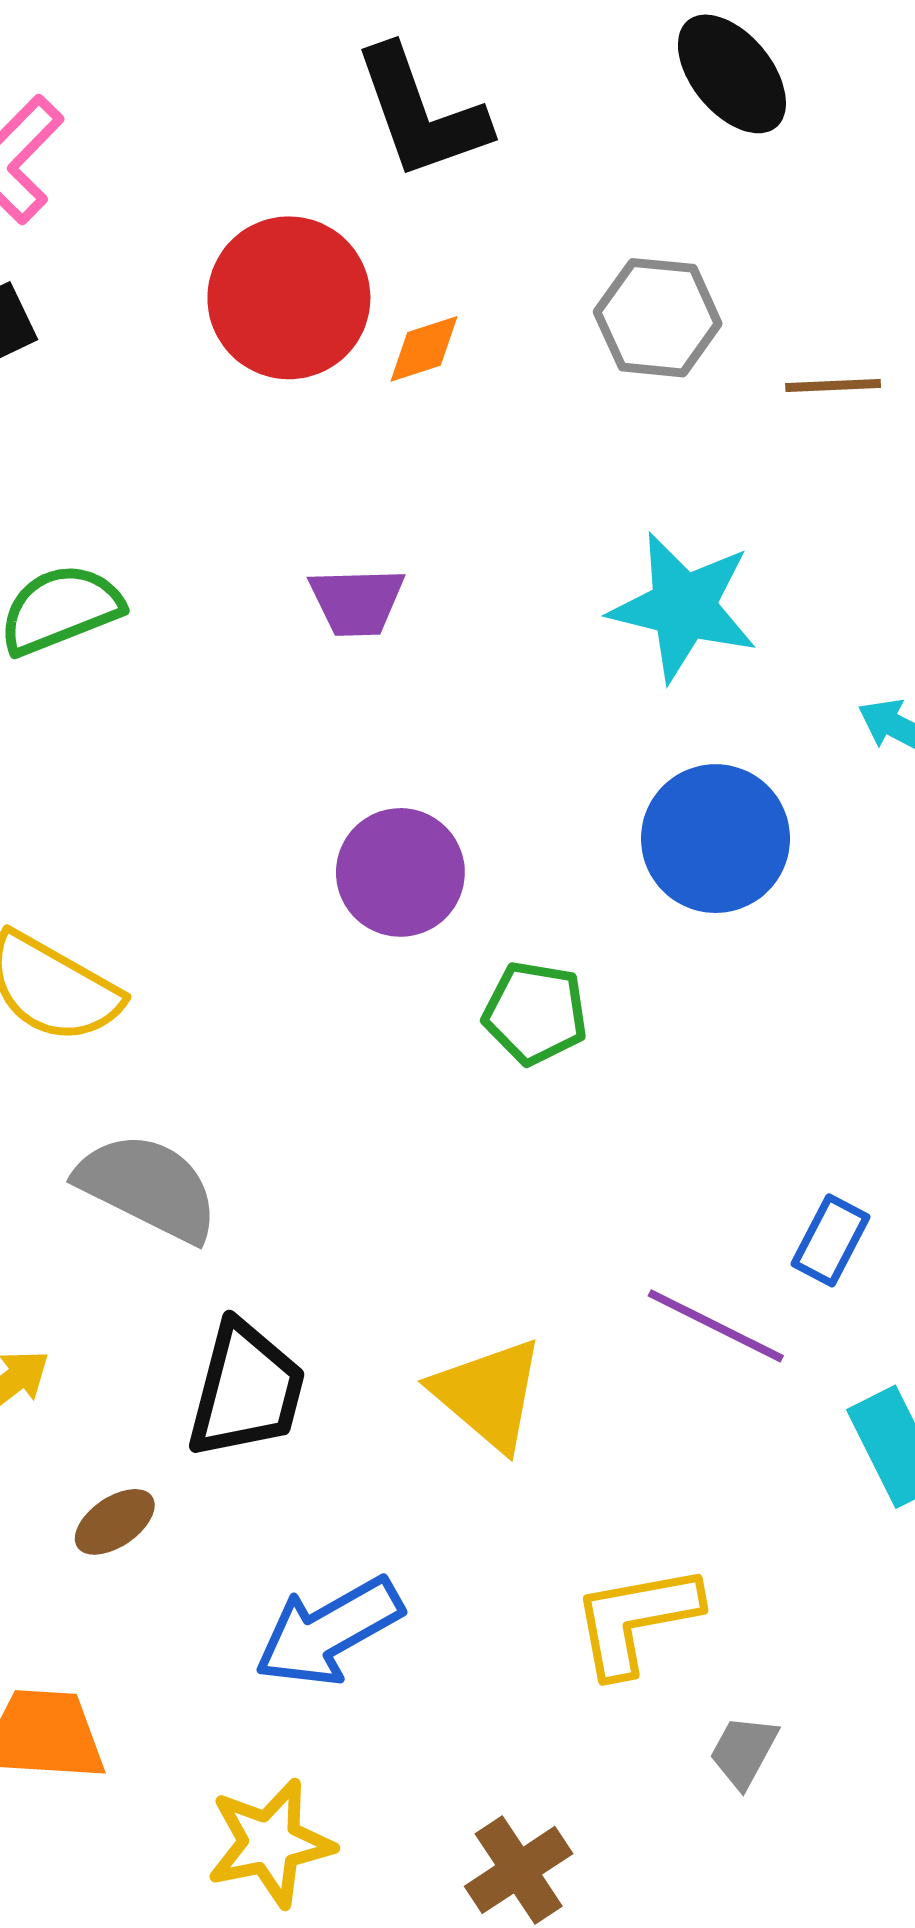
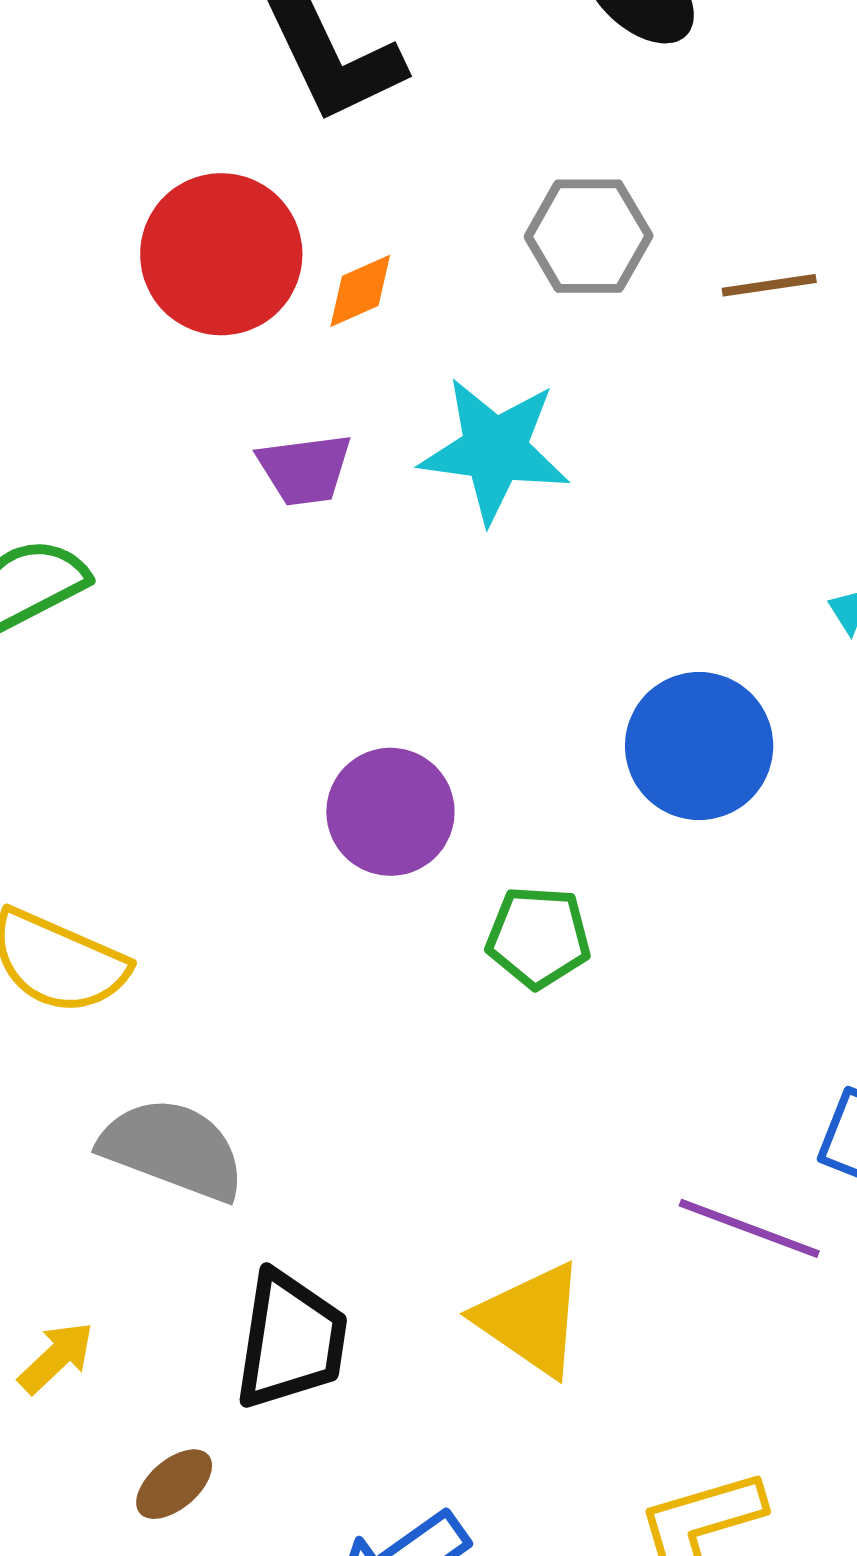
purple trapezoid: (357, 602) -> (305, 469), moved
cyan star: (683, 607) -> (495, 450), moved

